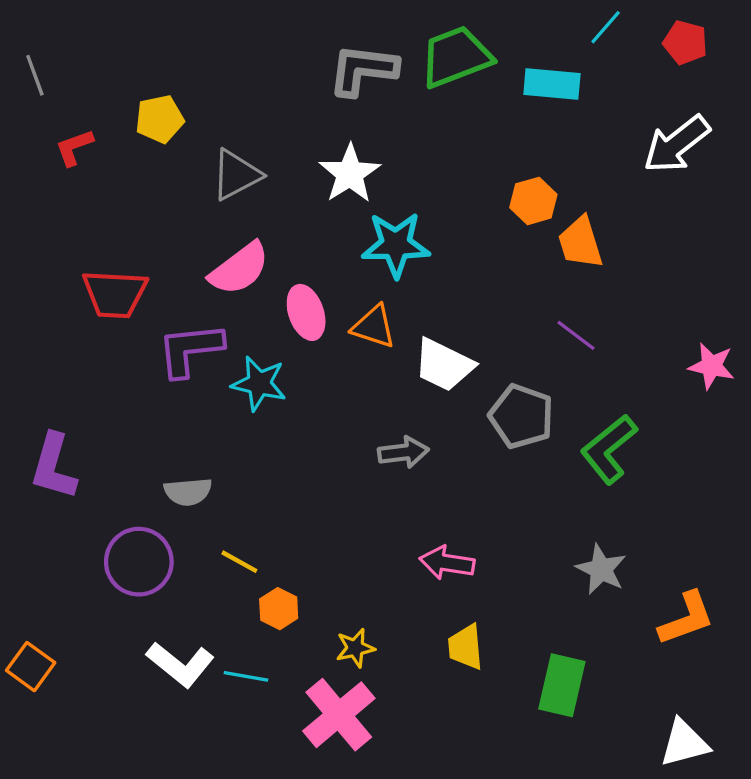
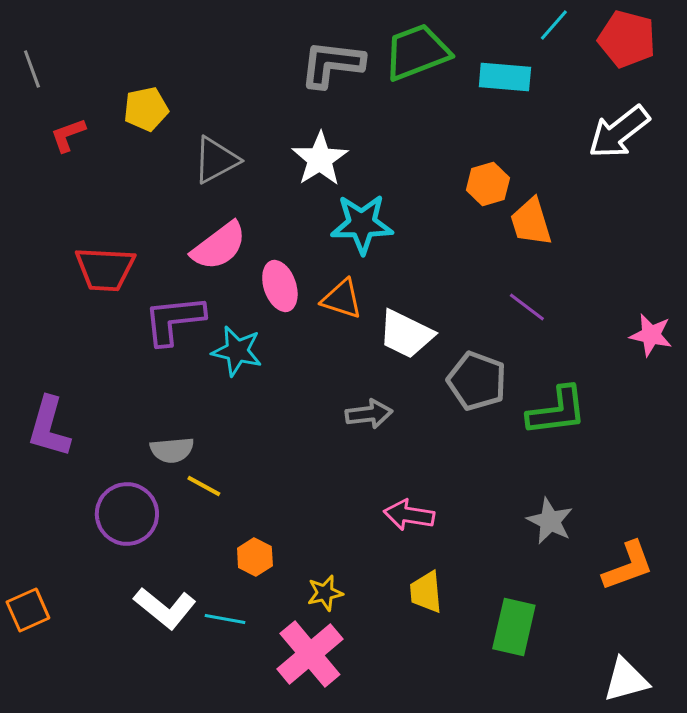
red pentagon: (685, 42) -> (627, 39), size x1.4
green L-shape: (609, 449) -> (557, 411), turned -148
yellow line: (239, 562) -> (204, 486), moved
orange square: (31, 667) -> (28, 610), turned 30

